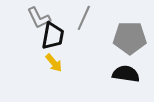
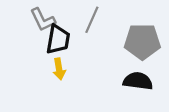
yellow arrow: (54, 63) -> (59, 69), turned 30

